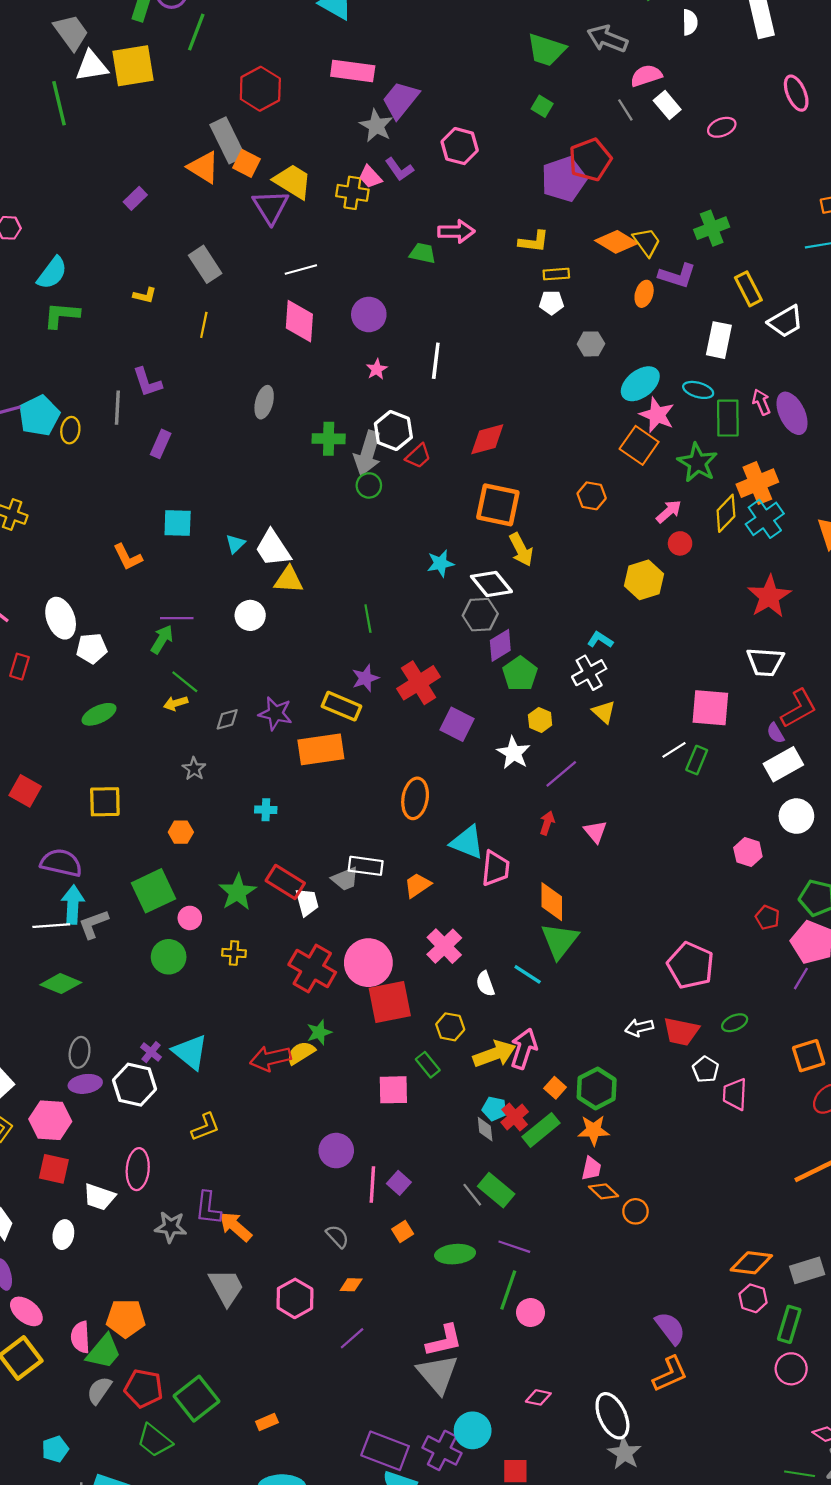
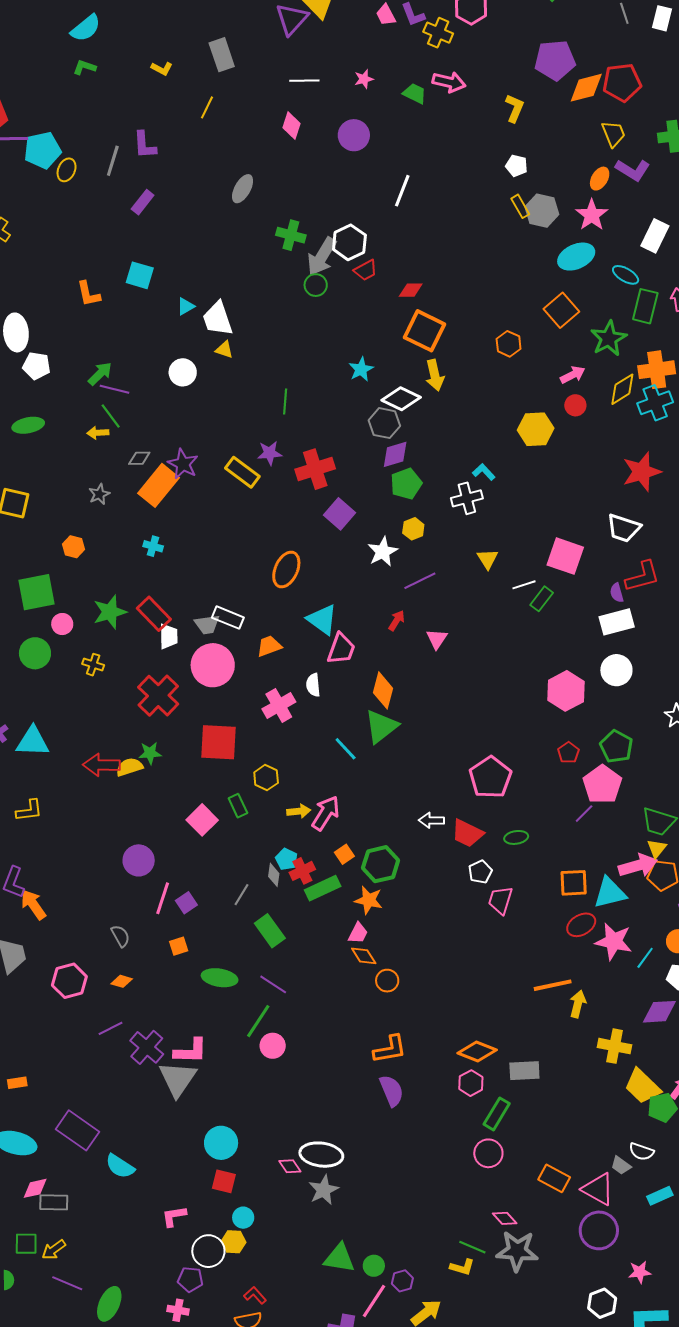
white rectangle: (667, 105) -> (662, 18), turned 40
red pentagon: (590, 160) -> (622, 82), moved
yellow cross: (352, 193) -> (438, 33), moved
yellow L-shape: (534, 242) -> (515, 108), turned -88
orange diamond: (616, 242) -> (586, 88), moved, turned -60
yellow rectangle: (556, 274) -> (520, 206), moved, turned 50
green L-shape: (62, 315) -> (85, 67), size x0.7
pink diamond: (299, 321) -> (292, 126), size x0.7
gray hexagon: (591, 344) -> (542, 211), size x1.4
pink star: (377, 369) -> (364, 79), moved
pink star: (657, 415) -> (592, 215), moved
red diamond: (487, 439) -> (411, 290), moved, size x0.7
cyan star: (440, 563) -> (361, 369), turned -30
yellow triangle: (289, 580) -> (224, 350), size x0.7
white diamond: (491, 584) -> (401, 399), turned -39
purple line: (177, 618) -> (114, 389), moved
yellow triangle: (604, 712) -> (488, 559), moved
orange rectangle: (321, 749) -> (159, 485), moved, turned -57
pink hexagon: (748, 852) -> (566, 691), size x1.5
pink circle: (368, 963) -> (213, 665), moved
white semicircle: (485, 984) -> (313, 685), moved
cyan triangle: (190, 1052) -> (33, 742), turned -51
yellow arrow: (494, 1054) -> (299, 811), size x0.6
pink square: (393, 1090) -> (202, 820), turned 32
gray line: (472, 1195) -> (242, 895), moved, turned 55
orange L-shape: (670, 1374) -> (390, 1049), moved
pink diamond: (538, 1397) -> (290, 1166), moved, turned 30
white ellipse: (612, 1416) -> (321, 1155), turned -72
cyan circle: (473, 1430) -> (221, 1143), moved
purple cross: (442, 1450) -> (147, 1047), moved
purple rectangle: (385, 1451) -> (78, 1130), moved

